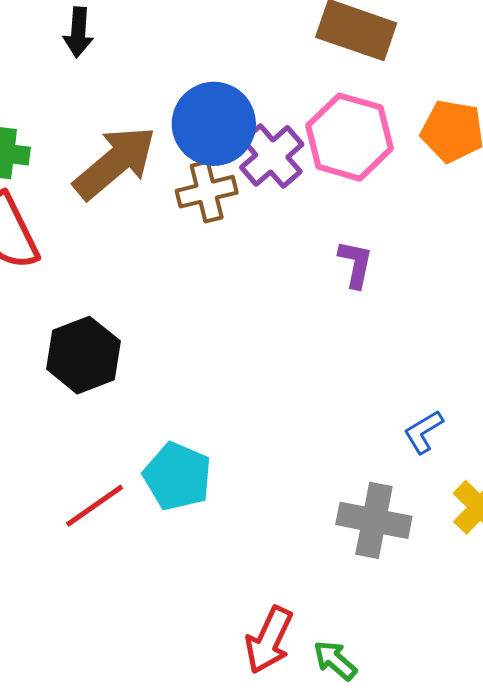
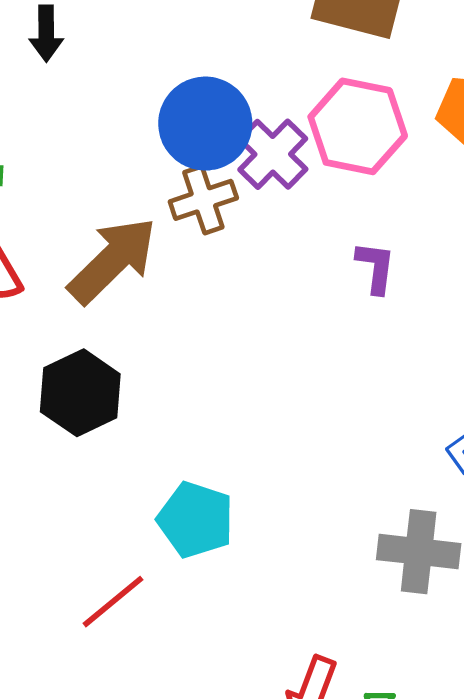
brown arrow: (115, 163) -> (113, 260), moved
red line: (95, 506) -> (113, 602), moved

